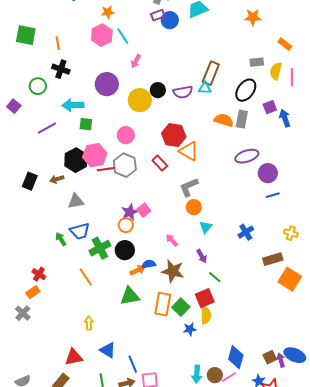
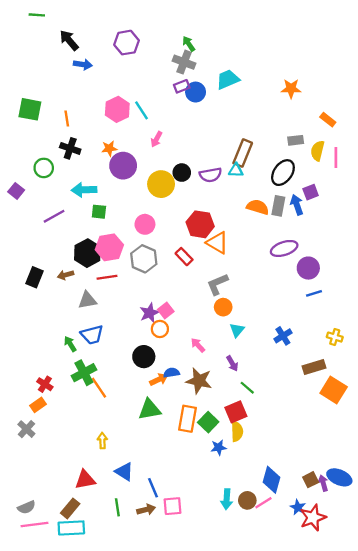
orange star: (108, 12) -> (109, 148), moved
blue arrow: (285, 118) -> (297, 205), moved
red line: (106, 169) -> (107, 277), moved
orange circle: (126, 225) -> (160, 329), moved
green cross: (100, 248) -> (84, 373), moved

